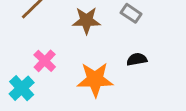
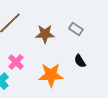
black semicircle: (137, 59) -> (80, 61), turned -112

